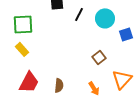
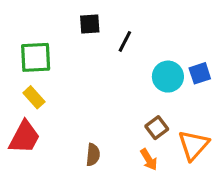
cyan circle: (105, 18) -> (168, 77), moved
brown square: (99, 57) -> (157, 128), moved
red trapezoid: (29, 82) -> (24, 137), moved

